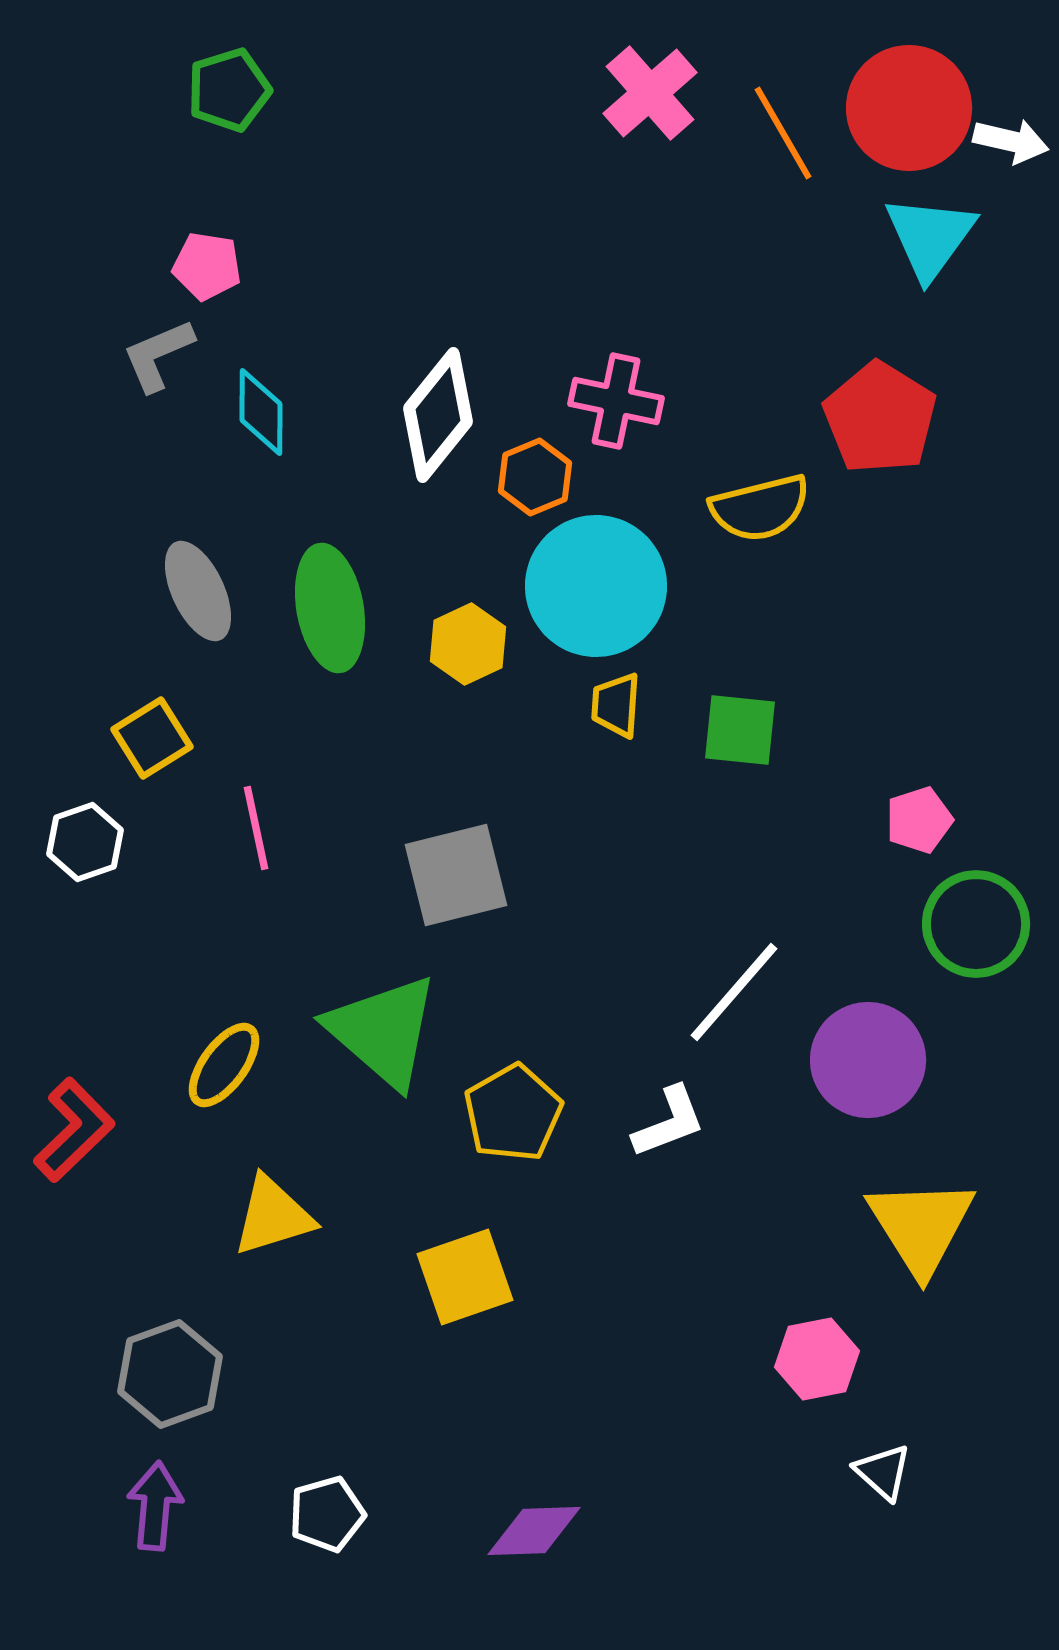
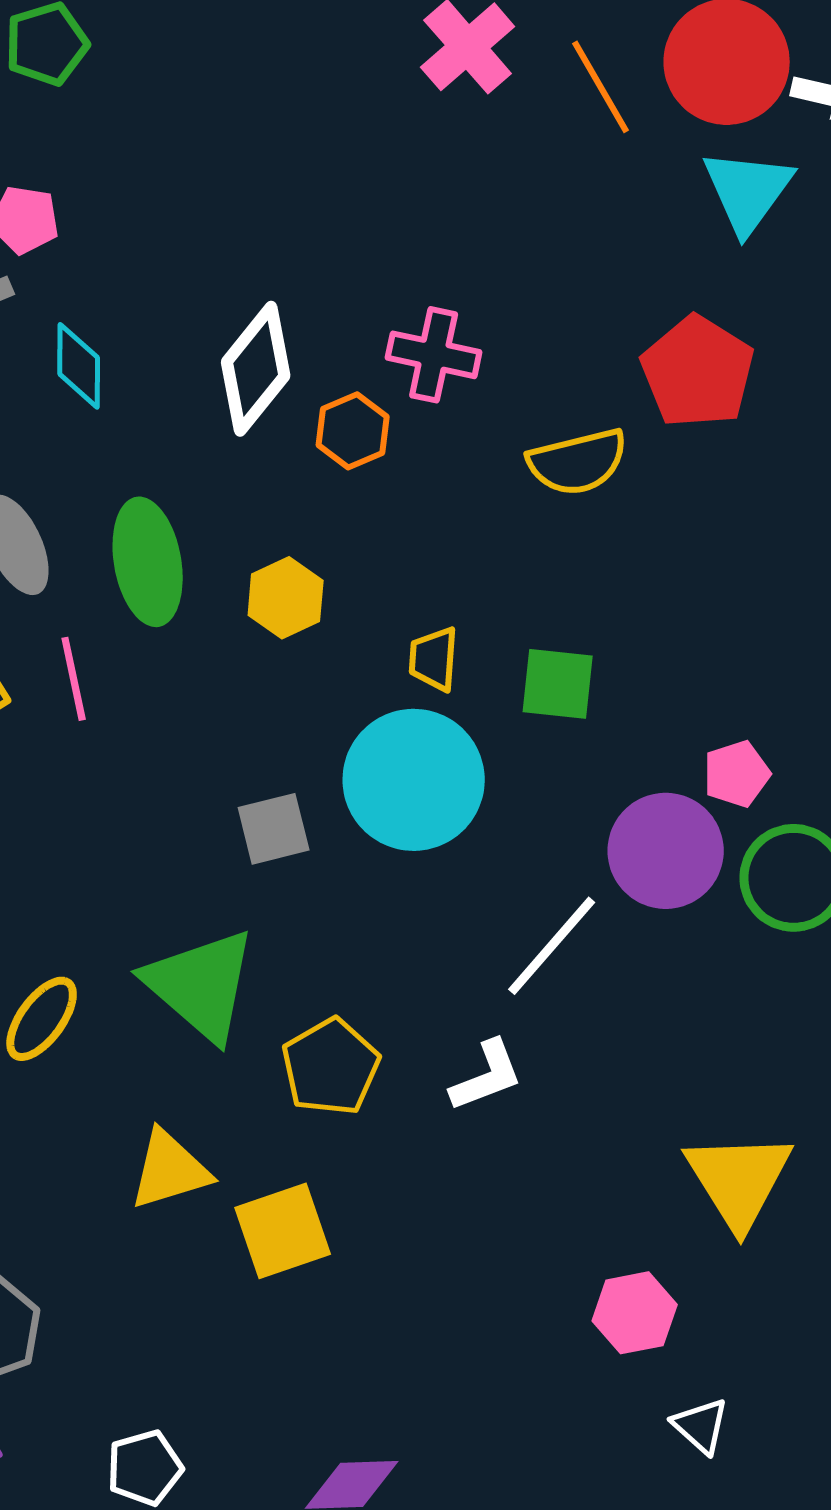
cyan circle: (596, 586) -> (414, 780), moved
pink line: (256, 828) -> (74, 679), moved
gray square: (456, 875) -> (274, 829), size x0.7
purple circle: (868, 1060) -> (666, 851), moved
yellow triangle: (273, 1216) -> (170, 1170), moved

